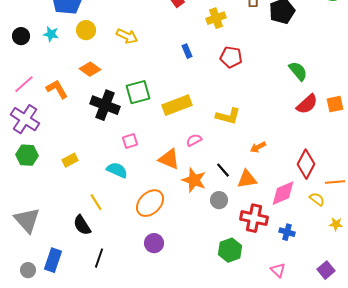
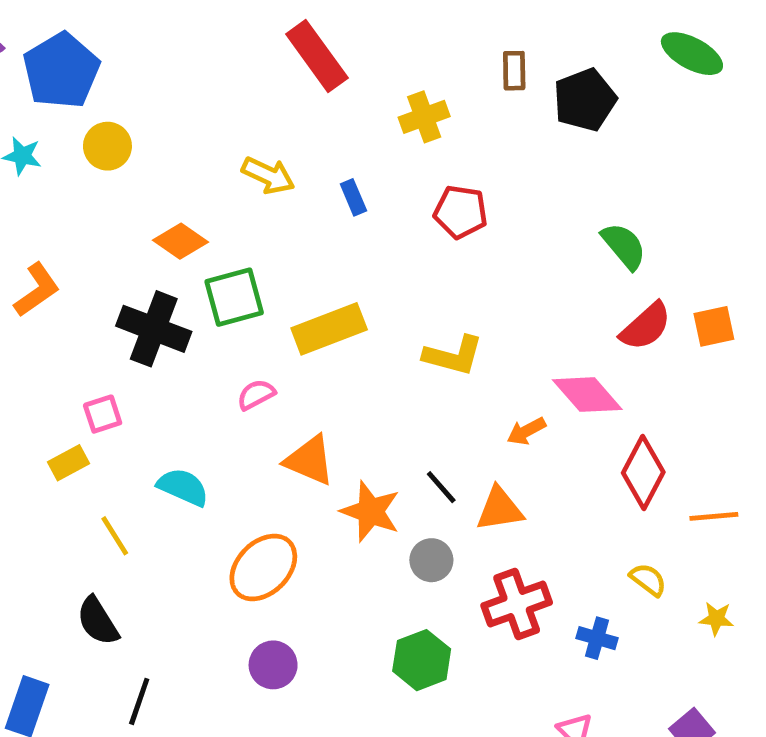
yellow arrow: (127, 36) -> (268, 175), moved
orange diamond: (90, 69) -> (181, 241), moved
orange L-shape: (57, 89) -> (37, 290), turned 85
pink semicircle: (194, 140) -> (256, 395), moved
pink square: (130, 141) -> (103, 414), moved
pink diamond: (283, 193) -> (587, 395), moved, turned 72
yellow semicircle: (317, 199) -> (648, 580), moved
yellow line: (96, 202) -> (115, 536), moved
red cross: (254, 218) -> (517, 604), turned -32
green hexagon: (230, 250) -> (422, 660), moved

